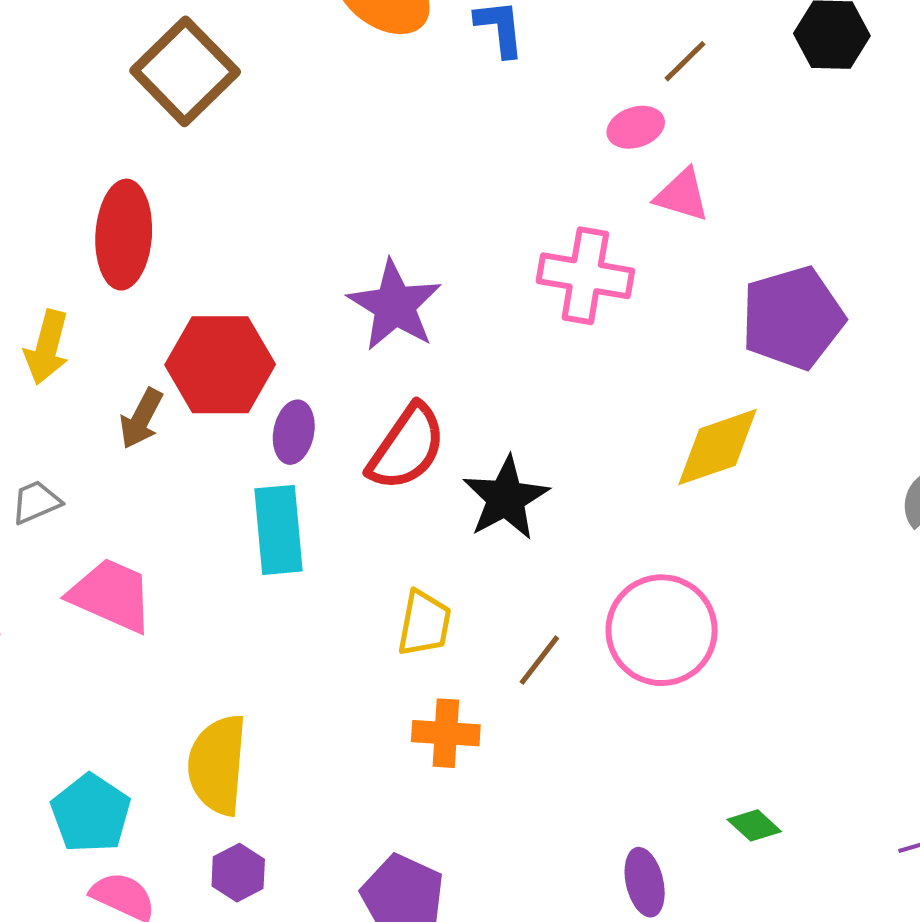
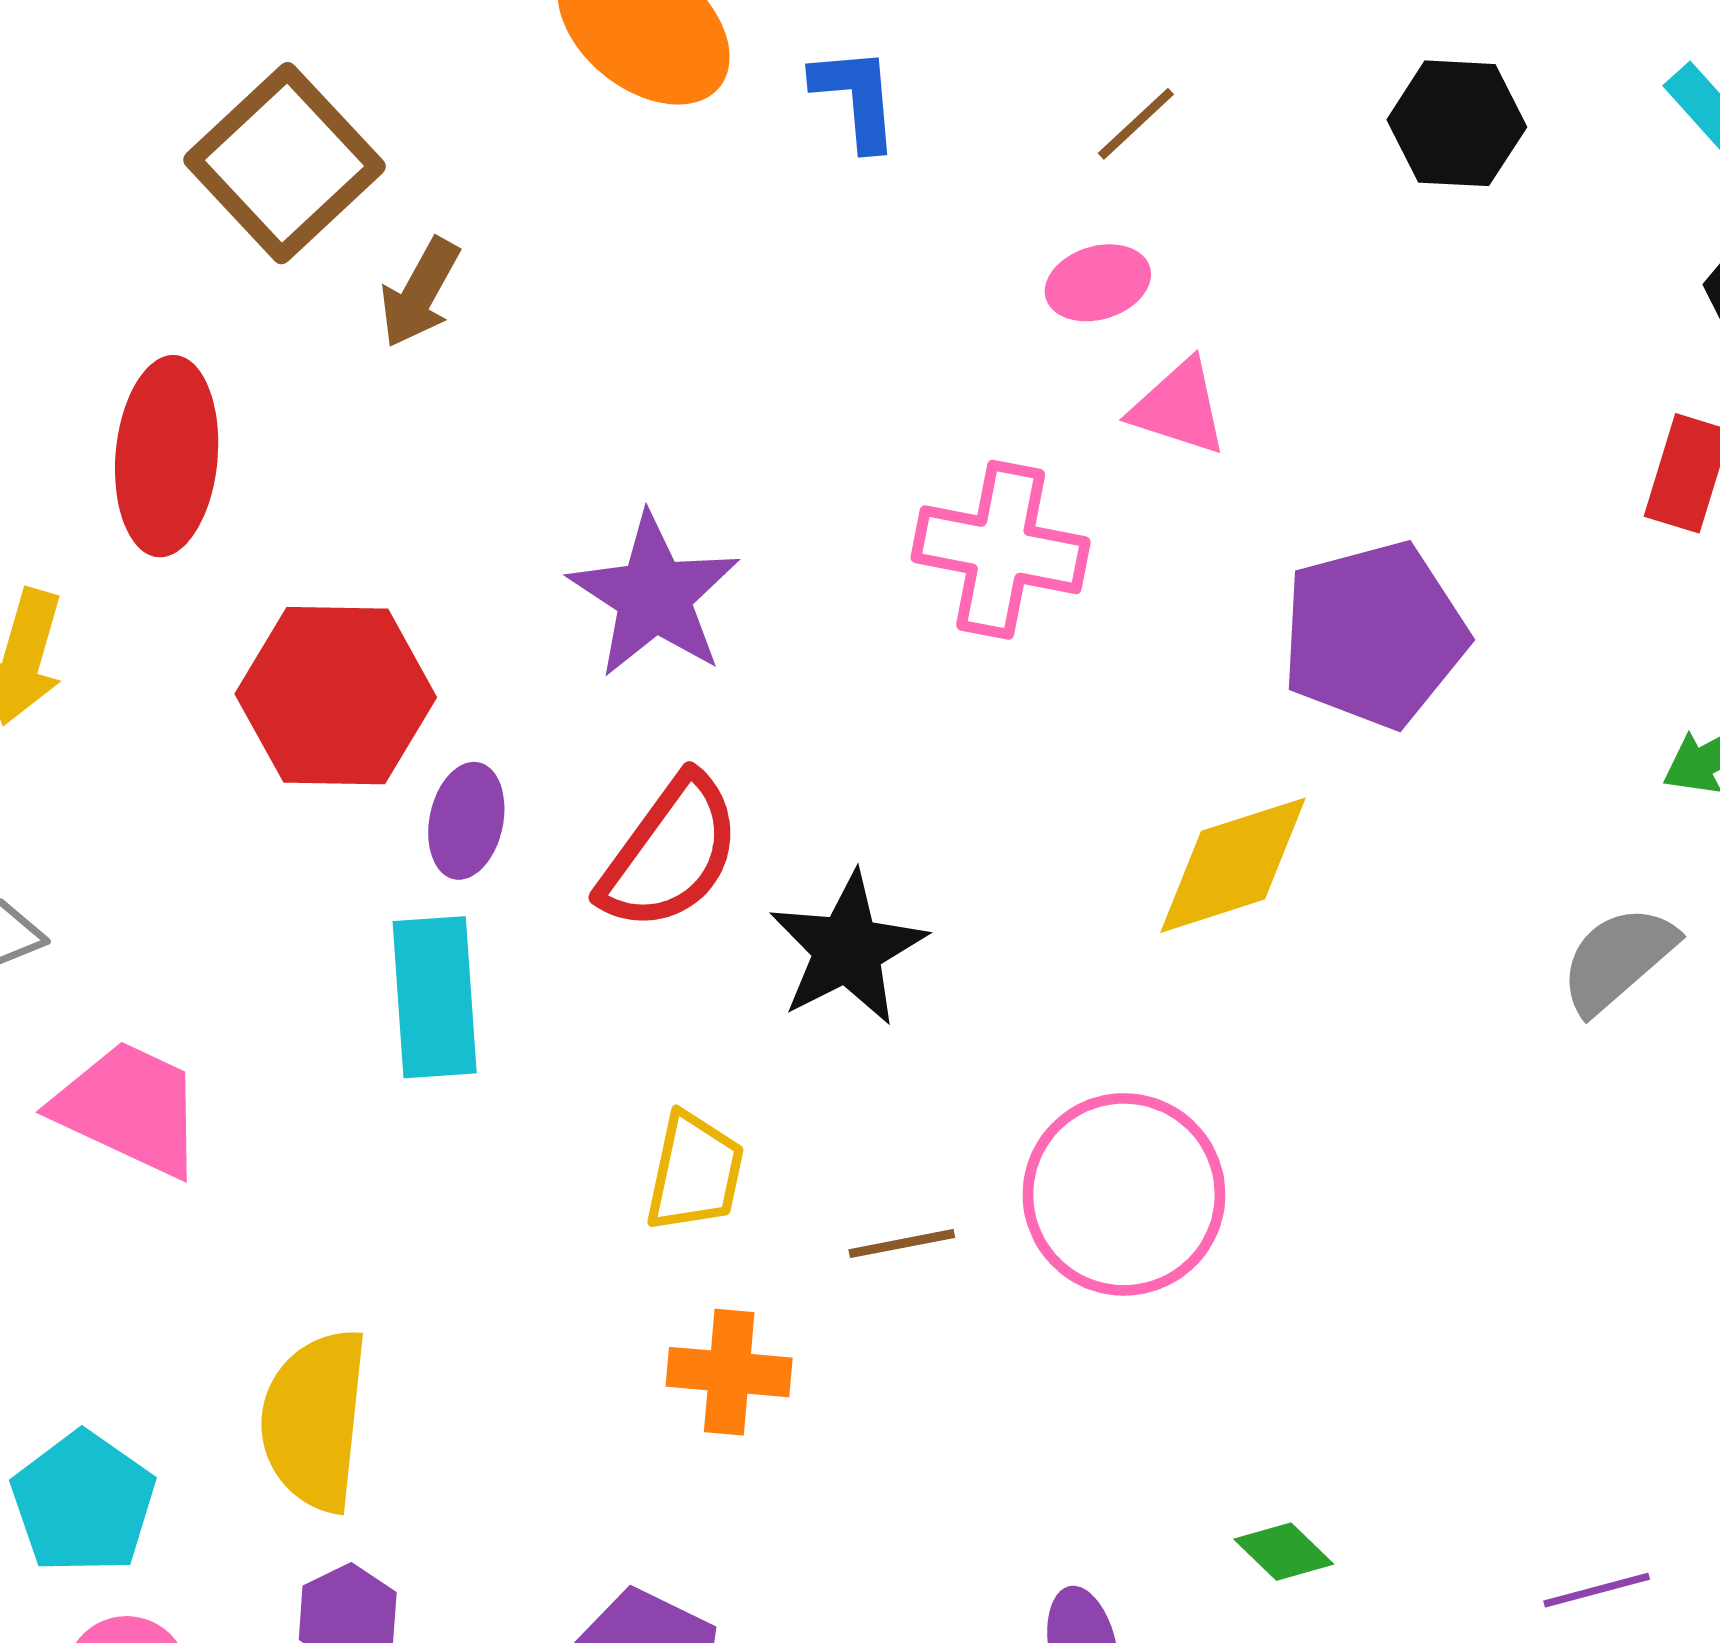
brown line: (685, 61) -> (1136, 124), moved
brown arrow: (141, 419) -> (420, 293), moved
brown line: (539, 660) -> (902, 1244), turned 40

